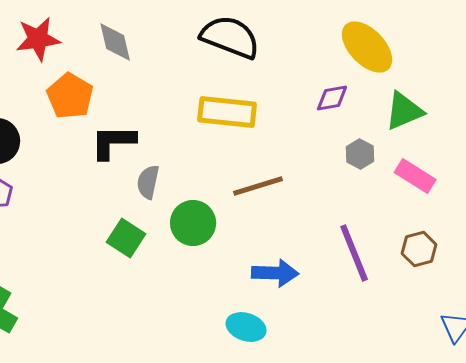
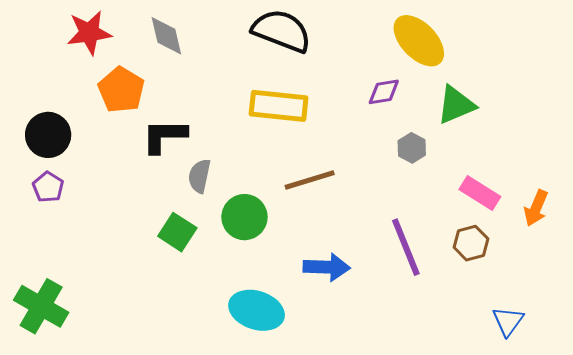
pink rectangle: (415, 176) -> (480, 193), moved
cyan ellipse: (246, 327) -> (257, 310), moved, size x1.4

